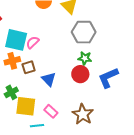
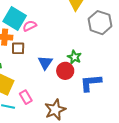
gray hexagon: (84, 32) -> (100, 23), moved
blue triangle: (49, 79) -> (45, 63), moved

